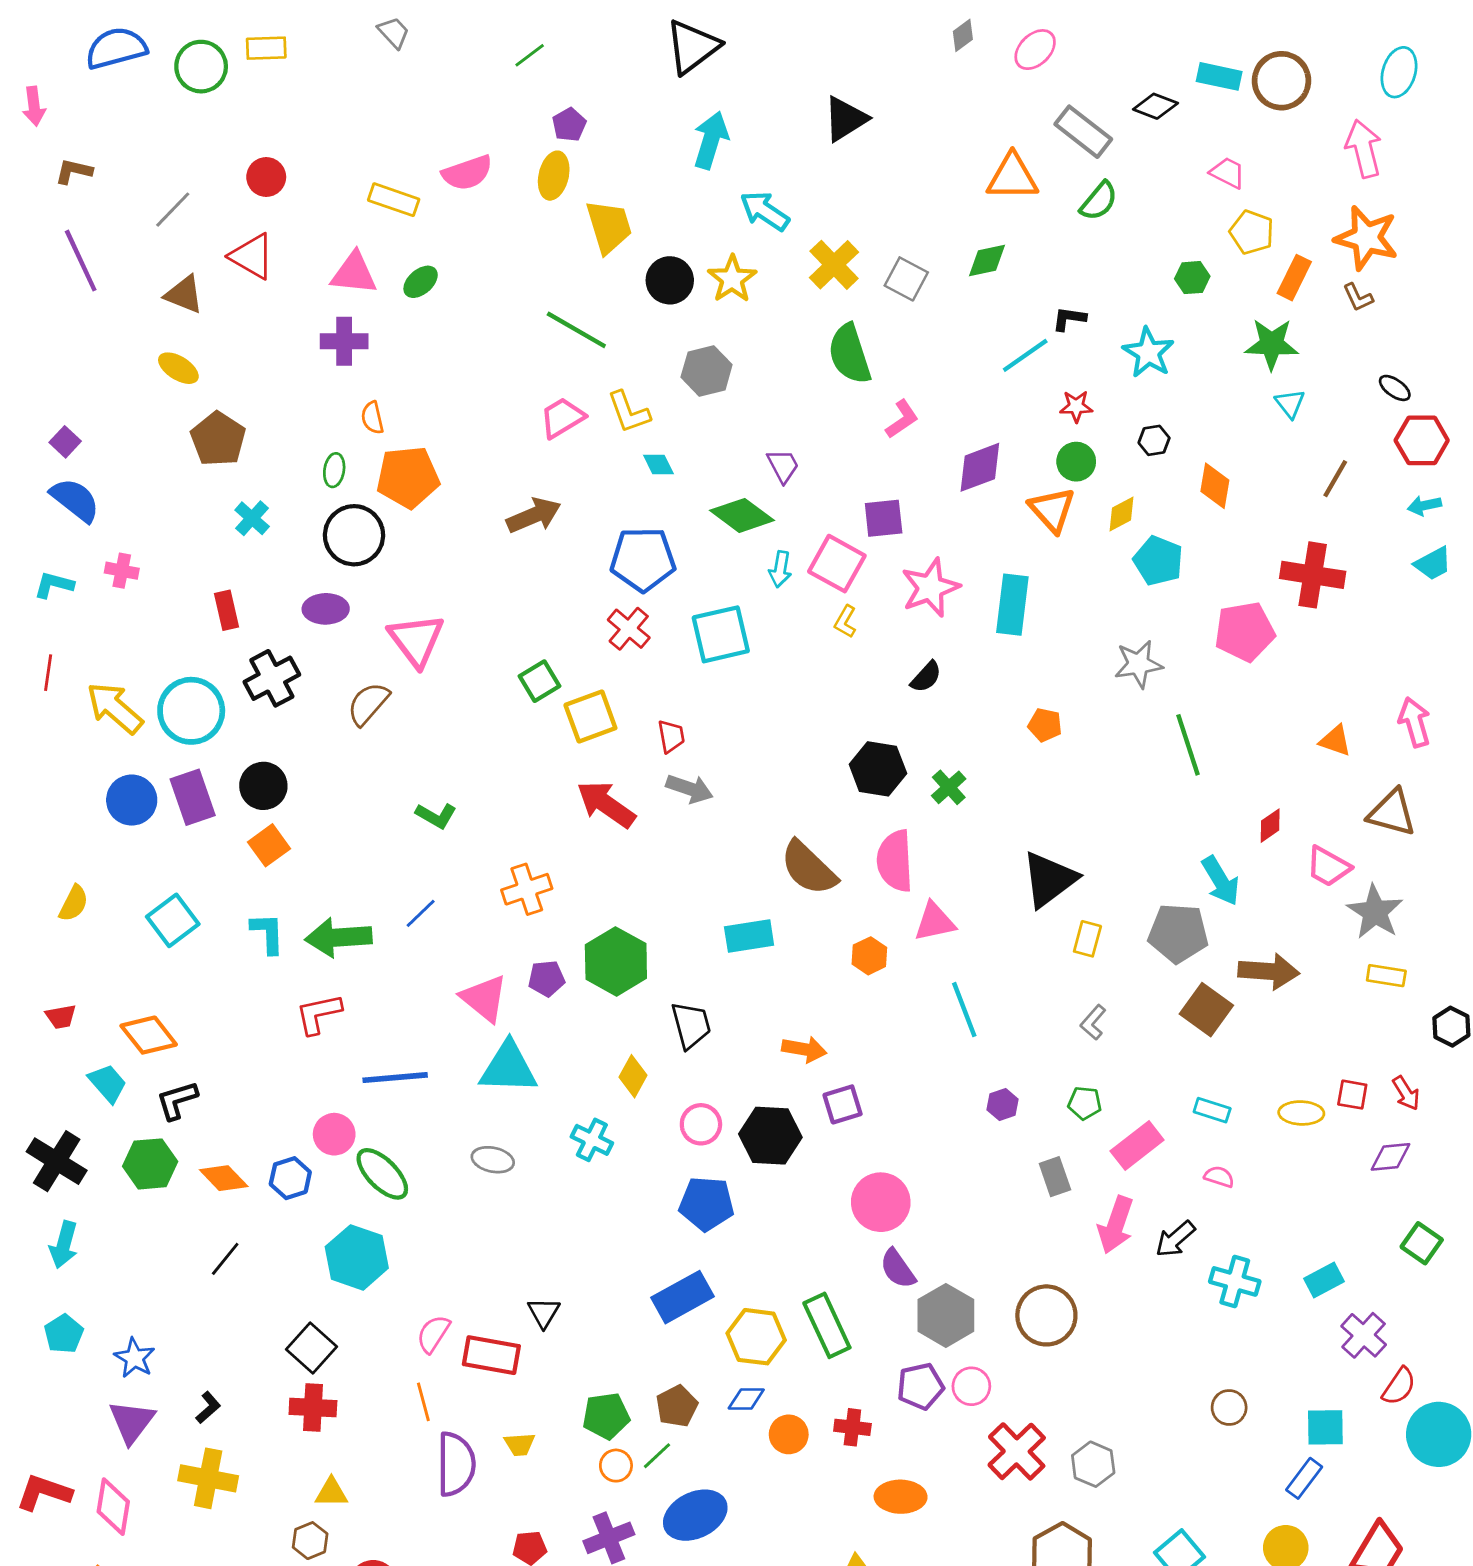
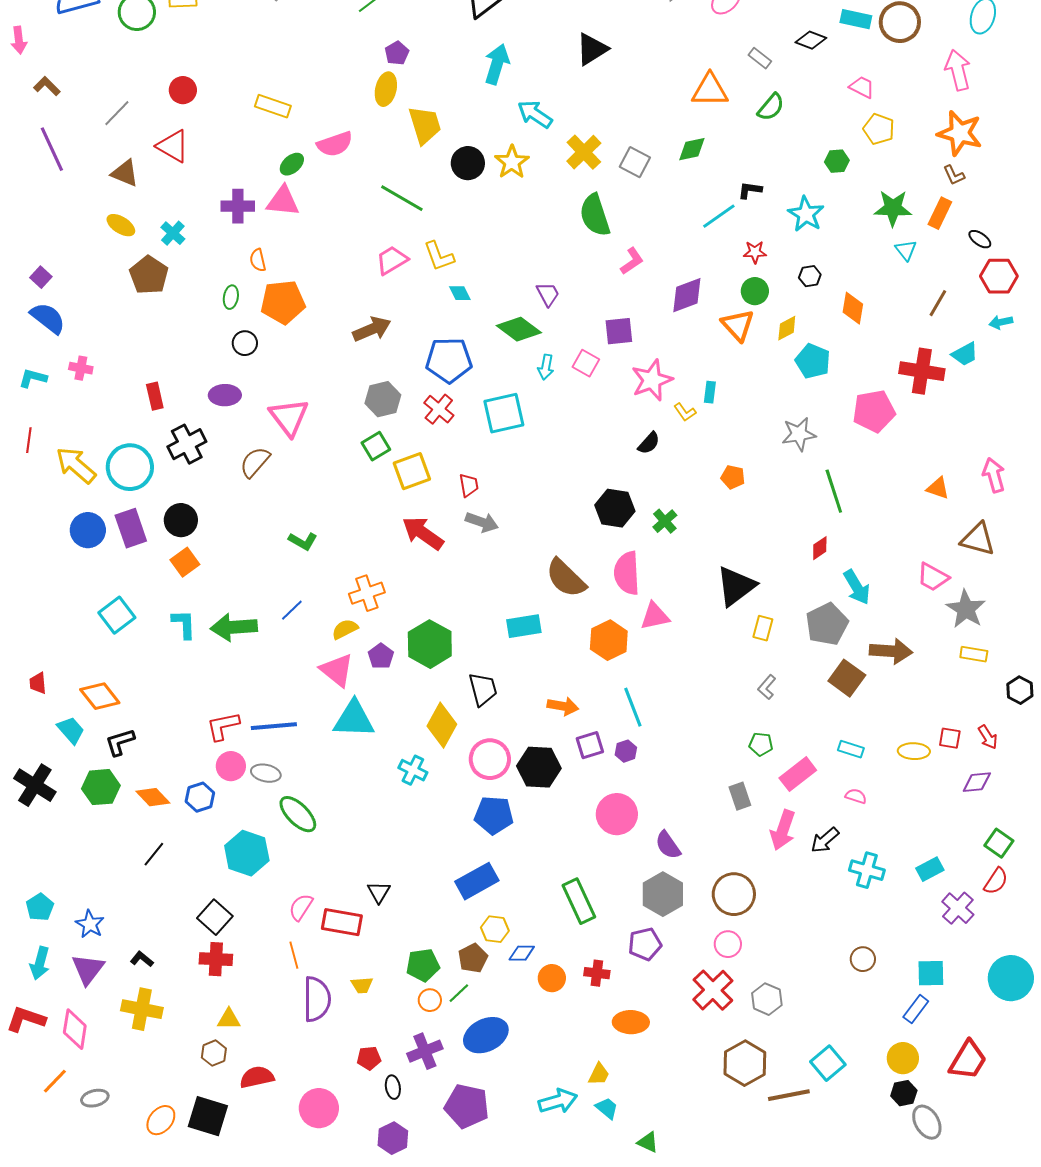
gray rectangle: (1083, 132) -> (760, 58), size x0.6
brown L-shape: (74, 171) -> (47, 86), turned 32
pink semicircle: (467, 173) -> (335, 144), moved
pink triangle: (354, 273) -> (283, 201), moved
orange rectangle: (1294, 278) -> (940, 213), moved
gray hexagon: (707, 371) -> (383, 399), moved
cyan cross: (252, 518) -> (173, 233), moved
black circle: (354, 535) -> (245, 343), size x0.6
pink square: (837, 564) -> (586, 363), size x0.7
cyan trapezoid: (1433, 564) -> (965, 354), moved
cyan rectangle: (1012, 605) -> (710, 392), size x0.5
yellow L-shape: (845, 622) -> (685, 412), moved, turned -65
red diamond: (1270, 826) -> (820, 548), moved
yellow semicircle: (74, 903) -> (345, 629), moved, turned -144
gray pentagon: (1178, 933) -> (827, 624), turned -30
orange hexagon: (869, 956) -> (609, 640), size x1.5
purple pentagon: (547, 978) -> (381, 656), turned -30
cyan line: (964, 1010) -> (633, 707), moved
red L-shape: (319, 1014) -> (223, 726), moved
red trapezoid: (61, 1017) -> (38, 683), turned 95
yellow diamond: (633, 1076) -> (442, 725), size x1.5
purple hexagon: (1003, 1104) -> (626, 751), moved
pink circle: (701, 1124) -> (490, 759), size x1.4
gray ellipse: (493, 1160) -> (266, 773), moved
green ellipse: (382, 1174) -> (298, 814), moved
cyan arrow: (64, 1245) -> (40, 963), moved
purple semicircle: (898, 1269) -> (668, 845), moved
yellow hexagon: (756, 1337) -> (495, 929), moved, size x0.7
pink circle: (971, 1386) -> (728, 944), moved
red semicircle: (1399, 1386) -> (996, 881), moved
black L-shape: (208, 1407) -> (142, 959), turned -100

